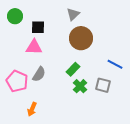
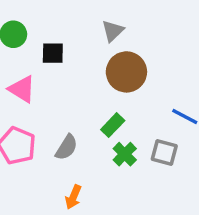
pink triangle: (34, 47) -> (22, 89), moved, turned 30
gray semicircle: (39, 74) -> (66, 147), moved
orange arrow: (32, 109) -> (73, 197), moved

